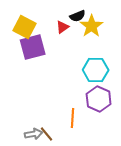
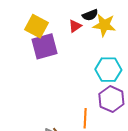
yellow star: (92, 26) -> (104, 25), turned -30

